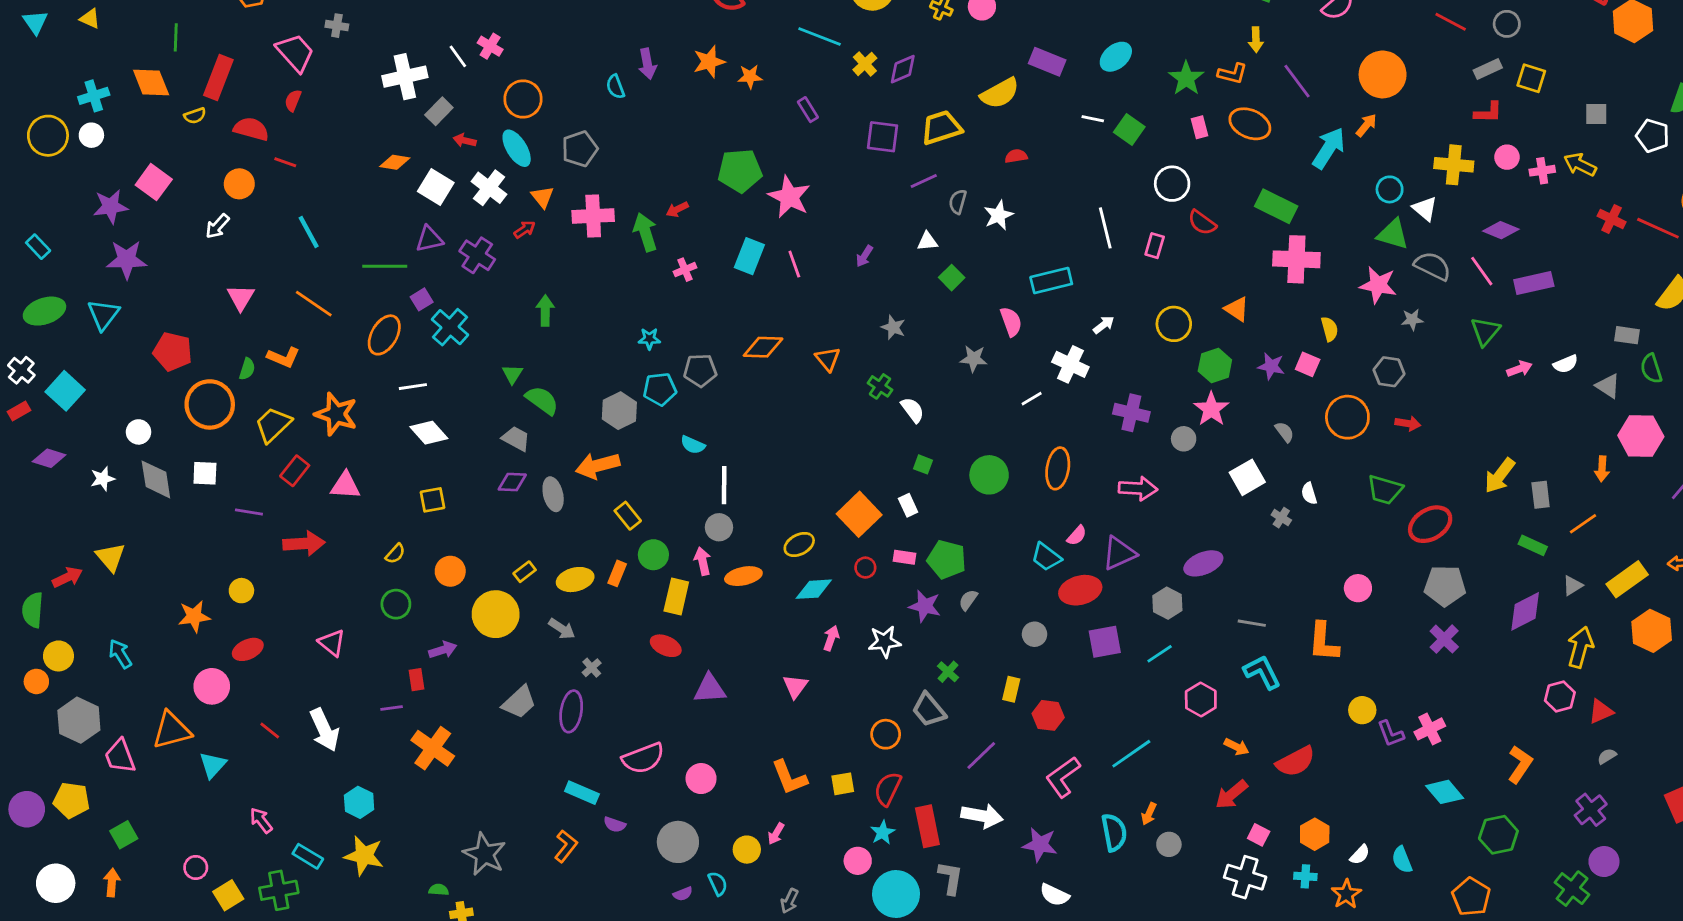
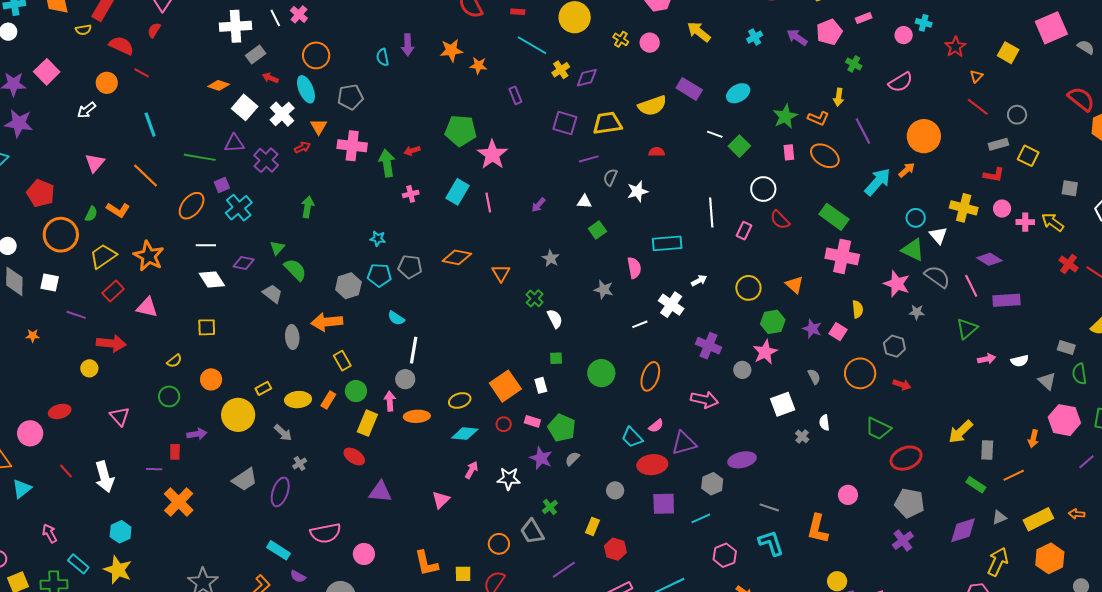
green square: (923, 464) -> (556, 358), turned -32
purple diamond: (512, 482) -> (244, 263), moved
yellow circle: (241, 591) -> (89, 368), moved
orange star: (194, 616) -> (33, 336), moved, size x0.6

